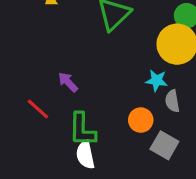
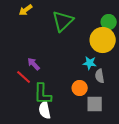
red line: (38, 109) -> (24, 77), moved
gray square: (164, 145) -> (95, 104), turned -30

